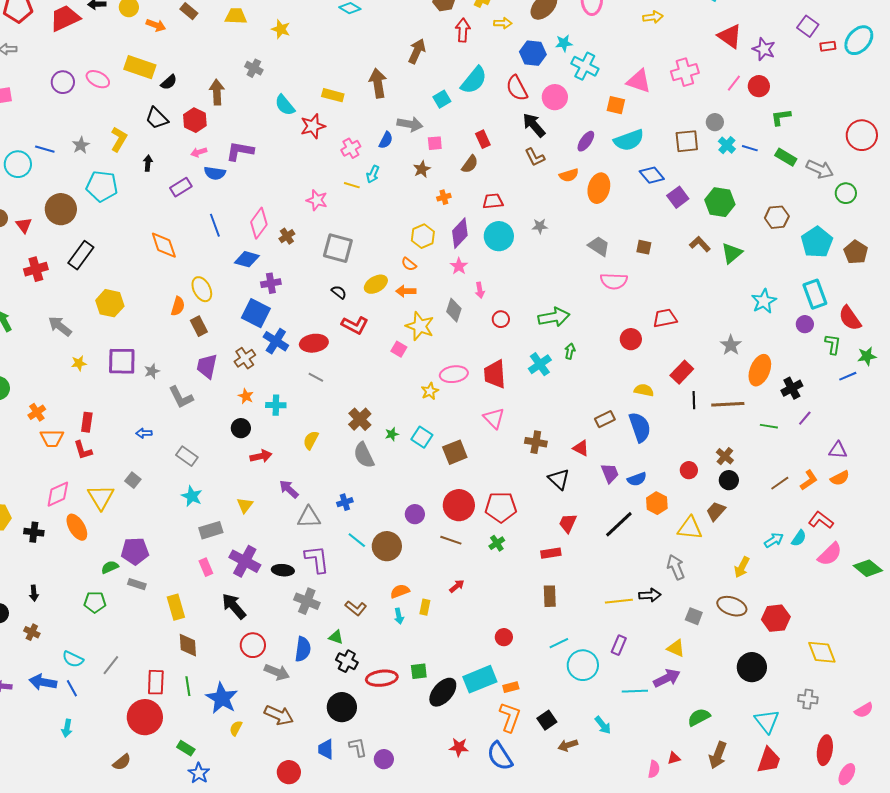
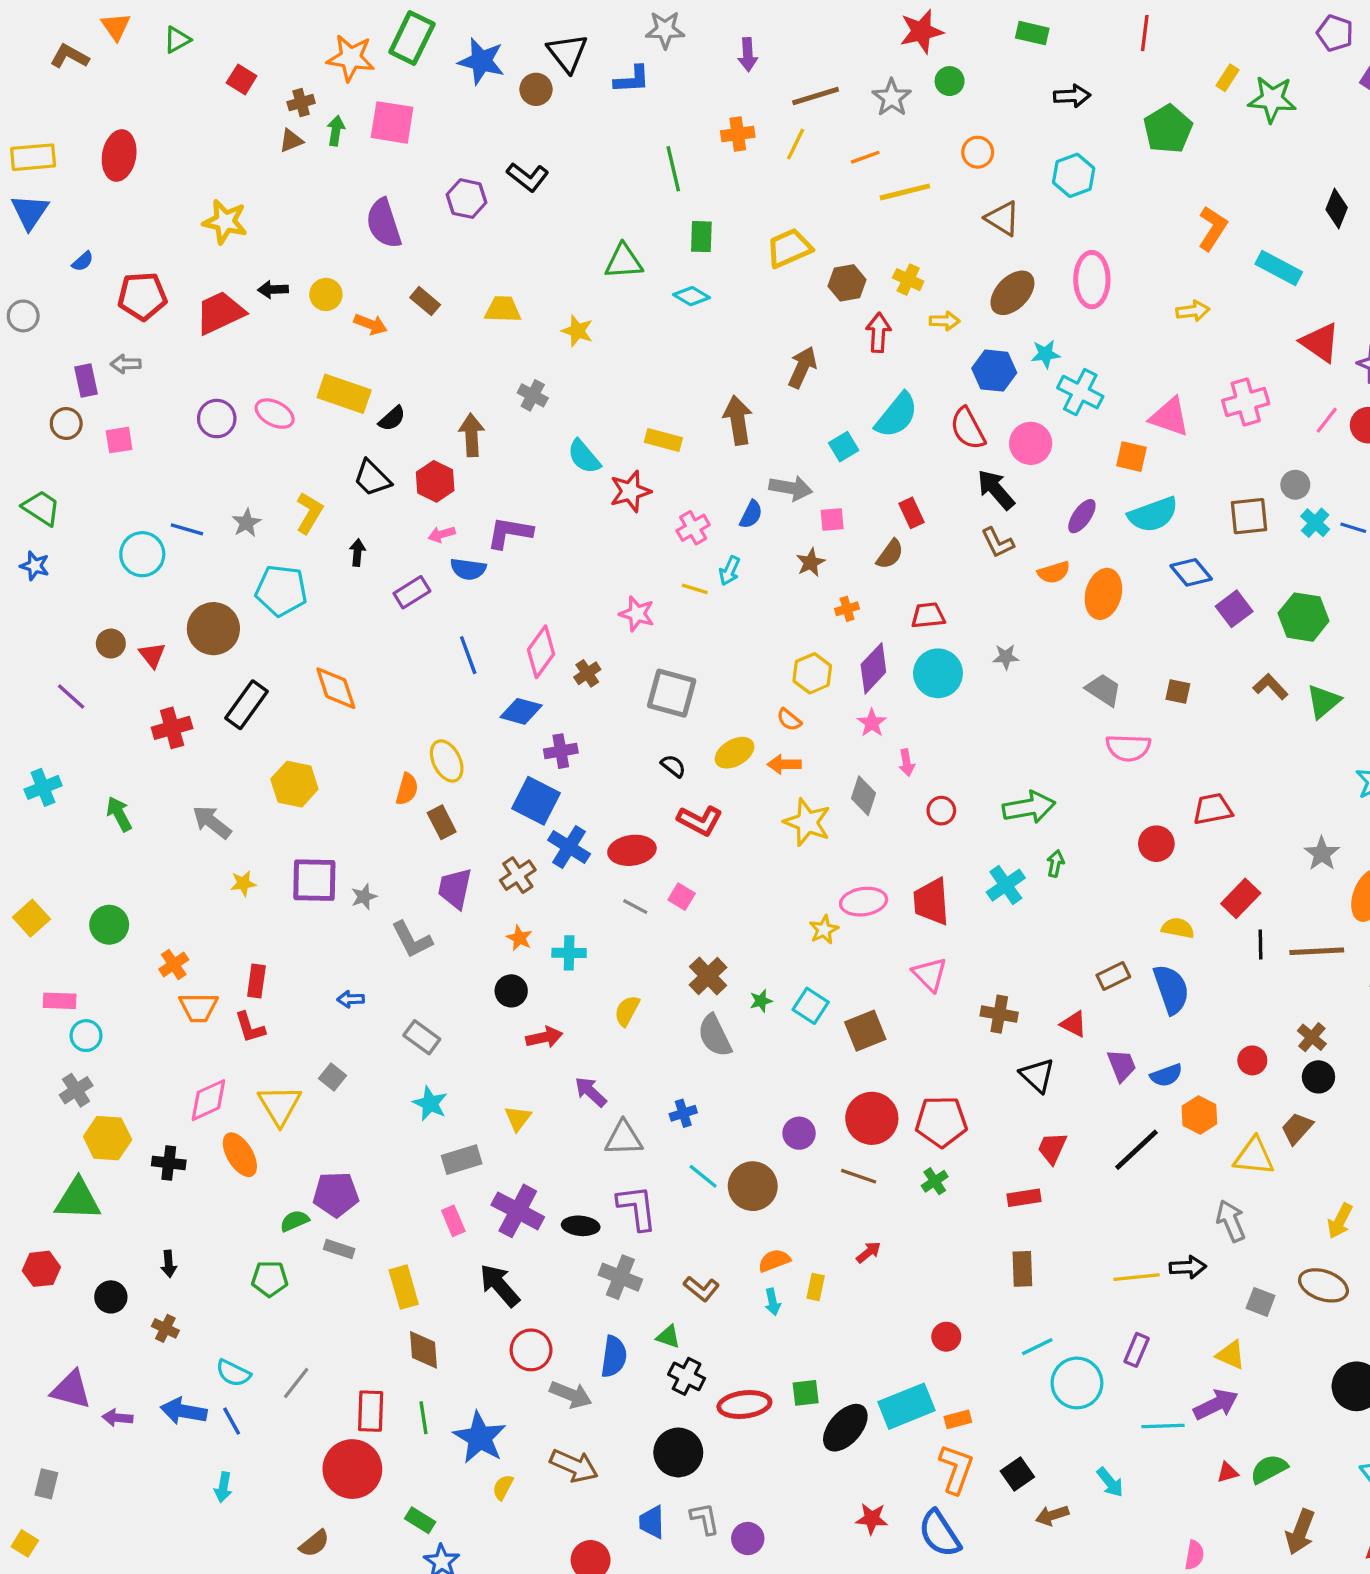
orange diamond: (164, 245) -> (336, 688), moved
pink square: (399, 349) -> (682, 897), moved
red triangle: (674, 758) -> (1227, 1472), moved

